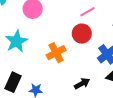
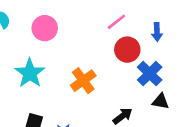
red circle: (82, 34) -> (127, 50), moved

